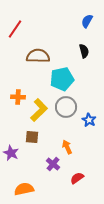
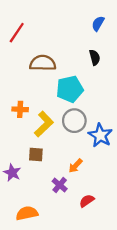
blue star: (89, 120) -> (100, 135), size x1.5
orange arrow: (67, 147) -> (75, 166), turned -112

